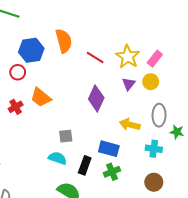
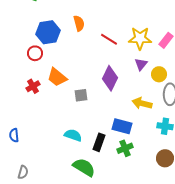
orange semicircle: (64, 41) -> (79, 23), size x0.7
yellow star: (128, 57) -> (140, 38), turned -30
yellow circle: (151, 82) -> (159, 74), moved
gray square: (66, 136) -> (81, 95), moved

